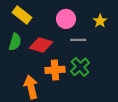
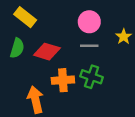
pink circle: (66, 19) -> (89, 22), moved
yellow star: (100, 21) -> (124, 37), moved
green cross: (80, 67) -> (92, 77), turned -30

